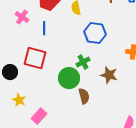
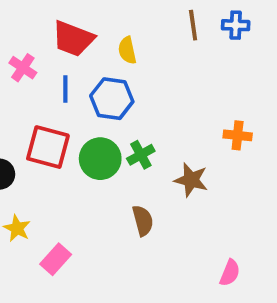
blue hexagon: (95, 33) -> (112, 99), moved
green circle: (69, 78) -> (100, 159), moved

